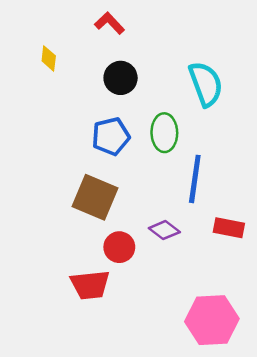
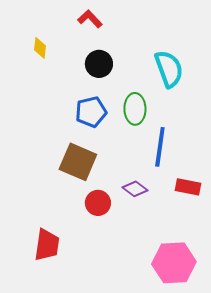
red trapezoid: (90, 285) -> (47, 245), moved, turned -76

